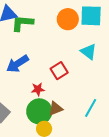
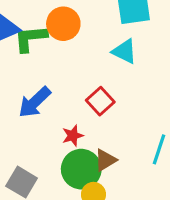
orange circle: (68, 19) -> (63, 24), moved
cyan triangle: (89, 52) -> (124, 51), moved

